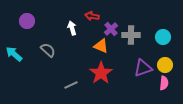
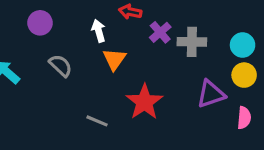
purple circle: (27, 21) -> (40, 23), moved
orange triangle: (101, 46) -> (114, 59), moved, turned 42
yellow circle: (165, 65) -> (244, 75), moved
gray line: (71, 85) -> (97, 121), turned 48

